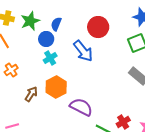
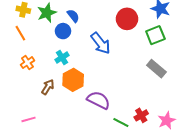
blue semicircle: (56, 24) -> (73, 16), turned 120
red circle: (98, 27) -> (127, 19), moved
cyan cross: (50, 58) -> (62, 57), moved

